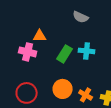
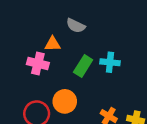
gray semicircle: (81, 17) -> (76, 26), moved
orange circle: (63, 89) -> (65, 101), moved

